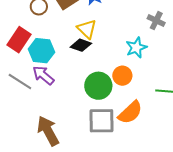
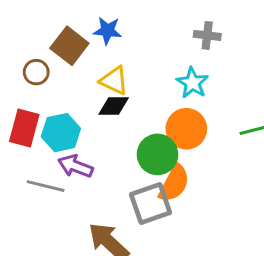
orange circle: (122, 76) -> (186, 129), size x1.4
orange semicircle: (130, 112) -> (174, 183), moved
gray square: (101, 121) -> (150, 204), moved

